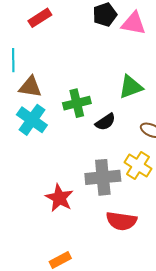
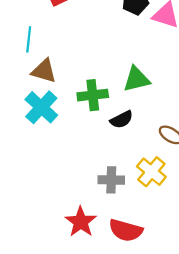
green triangle: (131, 87) -> (136, 79), moved
gray cross: (103, 177) -> (111, 180), size x0.7
red star: (59, 198) -> (81, 222), moved

